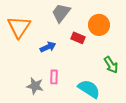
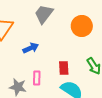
red rectangle: (78, 38) -> (64, 68), moved, turned 64

